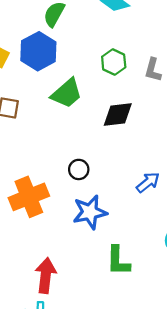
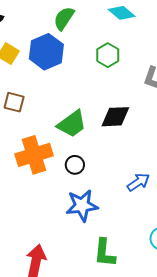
green hexagon: (114, 62) -> (108, 55), moved
green trapezoid: (67, 93) -> (72, 124), moved
orange cross: (29, 197) -> (34, 155), moved

